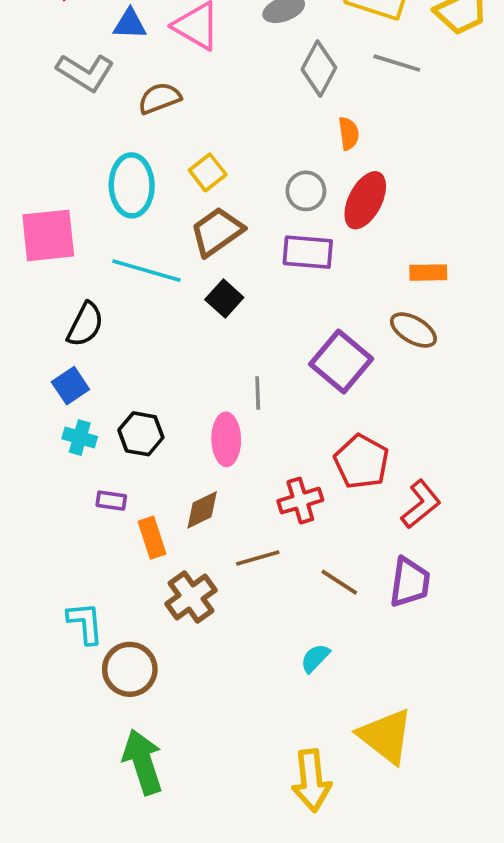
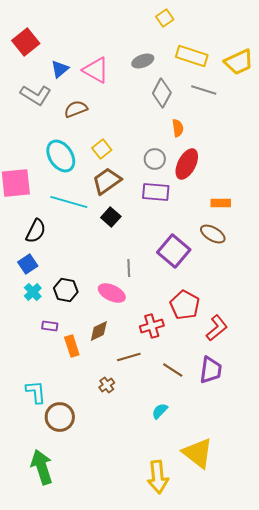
blue triangle: (130, 24) -> (60, 69), turned -42
cyan ellipse: (132, 185) -> (61, 156), turned -32
cyan cross: (80, 438) -> (33, 292), turned 30
pink ellipse: (226, 439) -> (112, 293), turned -64
brown cross: (191, 597) -> (107, 385), moved, size x0.6
green arrow: (143, 762) -> (42, 467), moved

